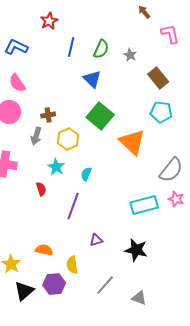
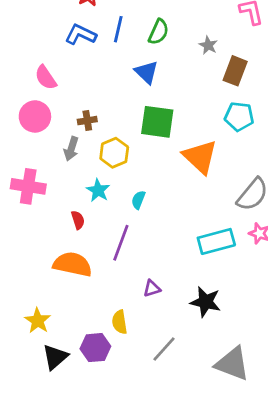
blue L-shape: (16, 47) -> (81, 35), moved
gray star: (130, 55) -> (208, 45), moved
brown rectangle: (158, 78) -> (235, 71), turned 60
green square: (100, 116) -> (157, 122), turned -32
orange semicircle: (44, 250) -> (73, 264), moved, size x1.6
gray triangle: (139, 298) -> (232, 364), moved, size x1.8

